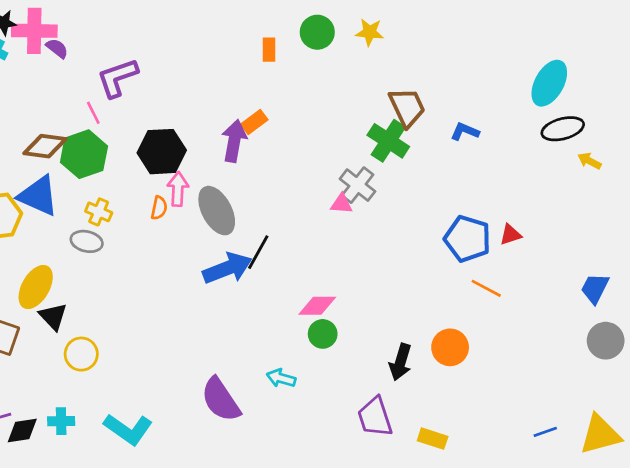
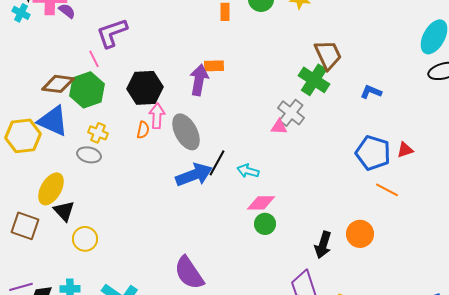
orange rectangle: (254, 122) -> (214, 66), turned 36
blue L-shape: (465, 131) -> (371, 92), moved
cyan arrow: (281, 378) -> (248, 171), moved

